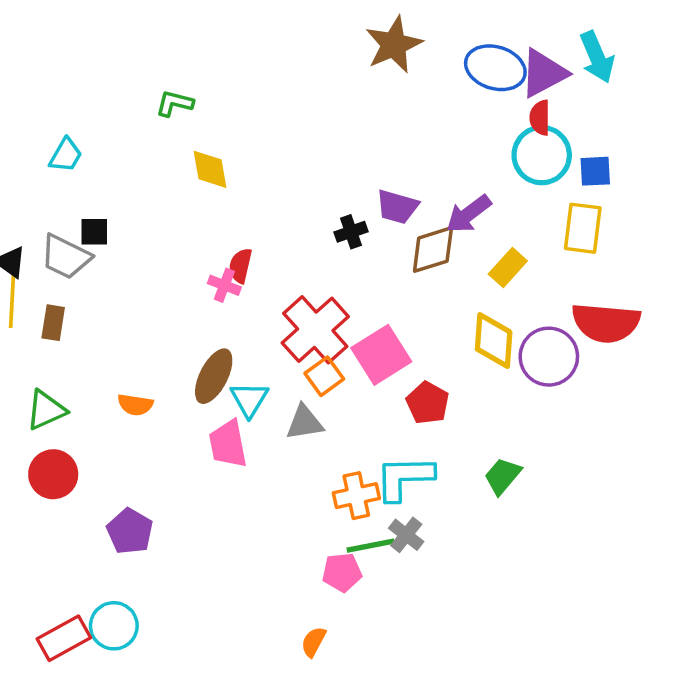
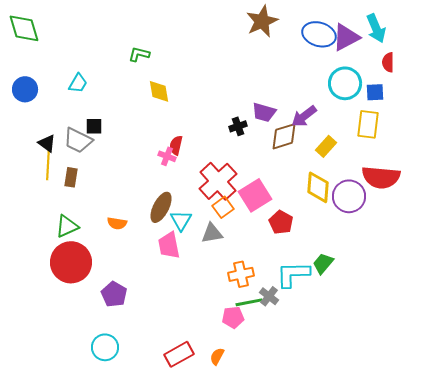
red semicircle: (540, 118) -> (388, 62), moved
red circle: (53, 474) -> (71, 262), size x1.5
cyan L-shape: (404, 478) -> (293, 274), moved
red rectangle: (64, 638) -> (179, 354), moved

